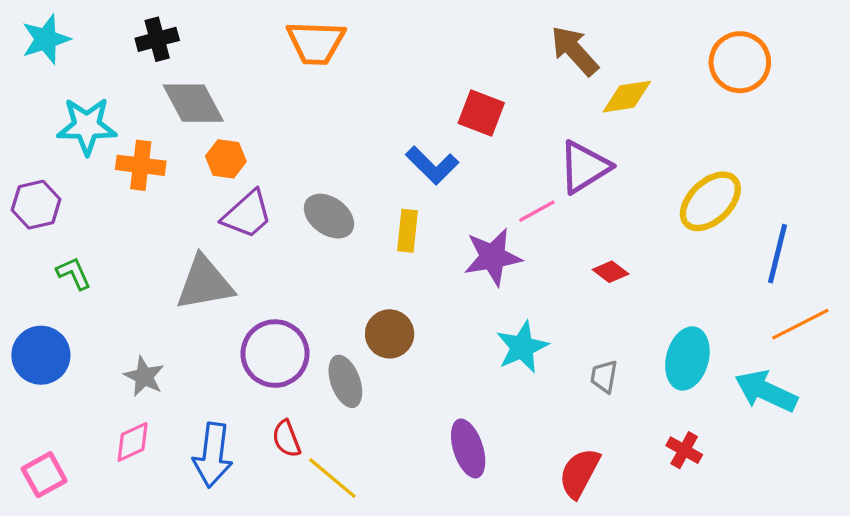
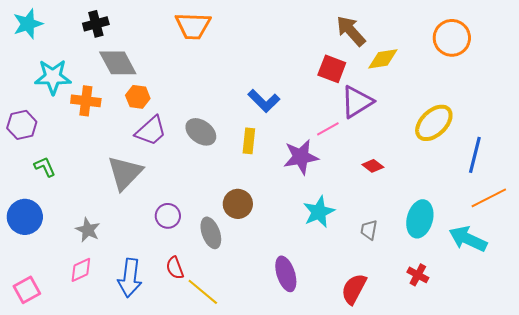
red square: (481, 113) -> (332, 69), moved
gray triangle: (205, 283) -> (125, 173), turned -36
purple circle: (275, 354) -> (168, 216), size x0.6

